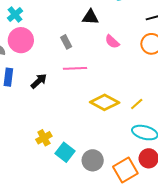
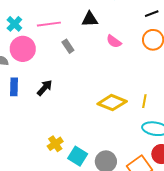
pink line: (75, 68) -> (49, 24), moved
yellow line: (137, 104) -> (144, 101), turned -32

